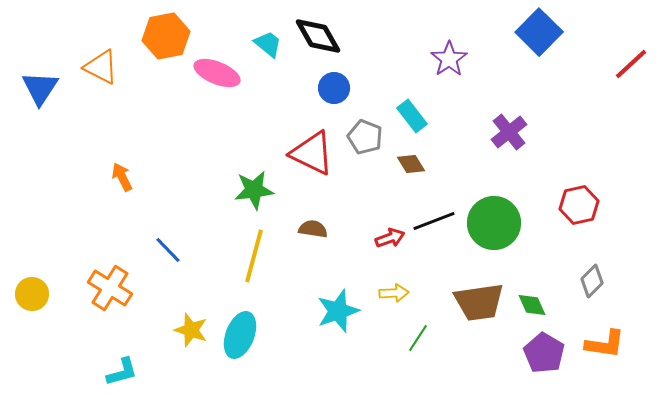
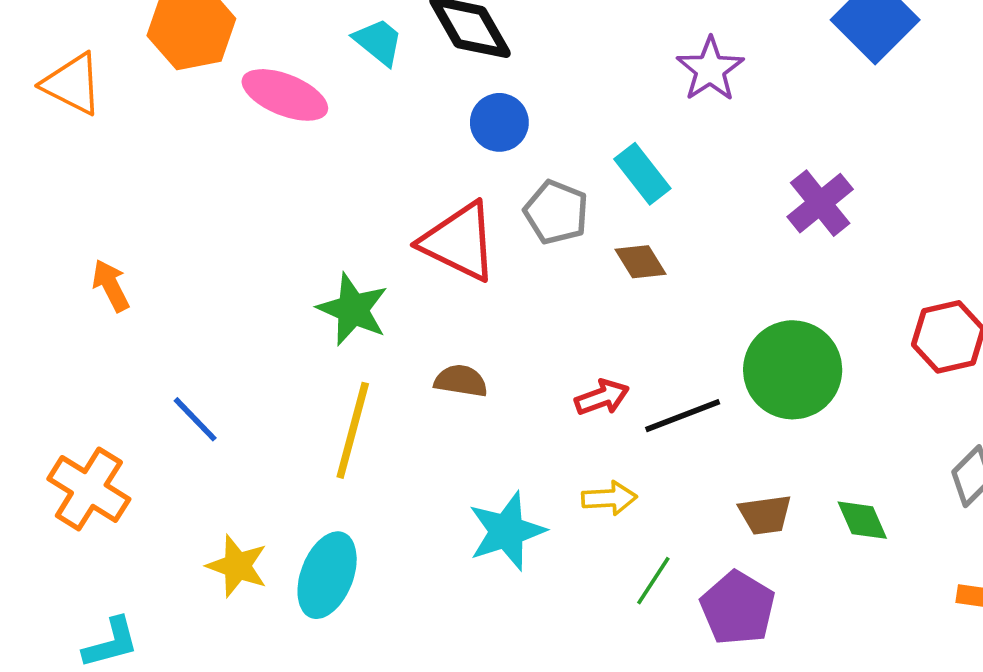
green star: (254, 190) -> (353, 309), turned 30
black line: (434, 221) -> (683, 416), moved
brown trapezoid: (479, 302) -> (765, 515), size x0.6
purple pentagon: (544, 353) -> (738, 608), moved

